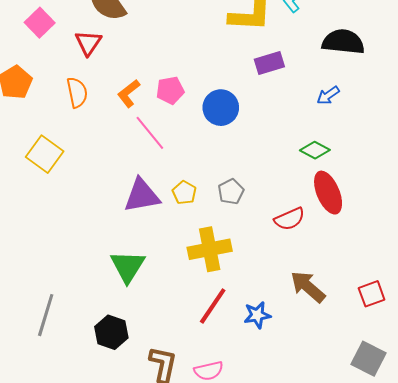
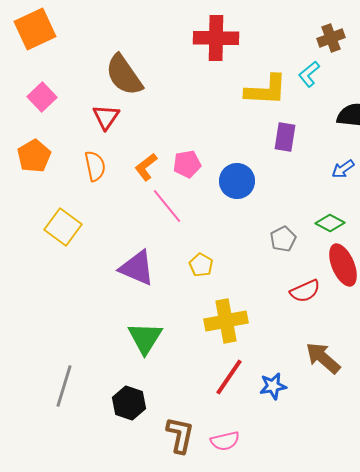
pink square: (40, 23) -> (42, 97), moved
purple rectangle: (269, 63) -> (285, 137), turned -64
gray pentagon: (231, 192) -> (283, 239), moved
purple triangle: (142, 196) -> (137, 268), moved, turned 33

